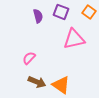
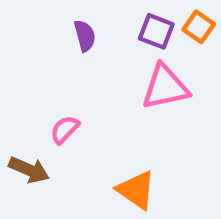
purple square: (61, 12) -> (156, 31), moved
brown arrow: (37, 82) -> (29, 170), moved

